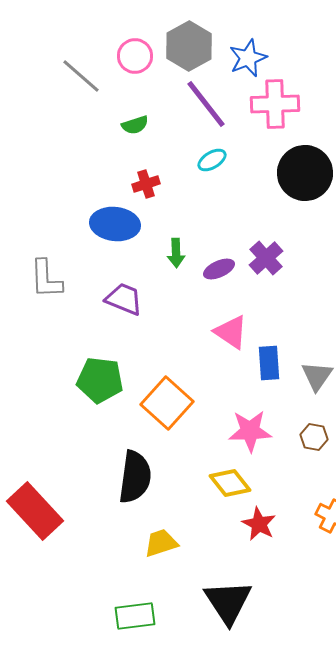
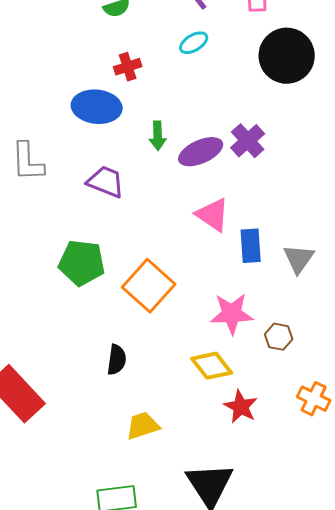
purple ellipse: (219, 269) -> (201, 152), size x1.4
brown hexagon: (314, 437) -> (279, 337), moved
black semicircle: (135, 477) -> (117, 360), size x0.6

